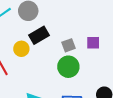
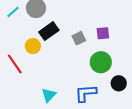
green circle: (68, 67) -> (101, 62), moved

